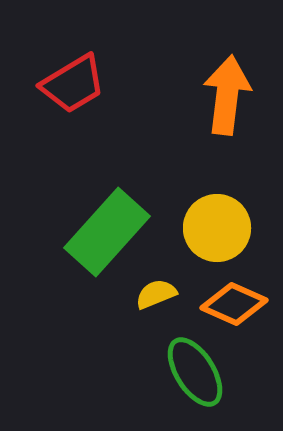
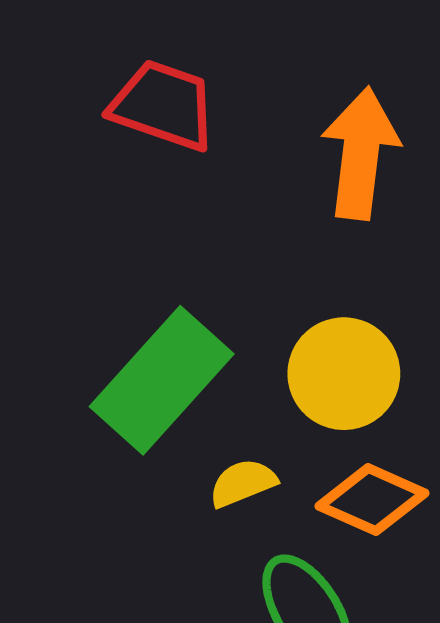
red trapezoid: (73, 84) -> (163, 105), moved, turned -130

